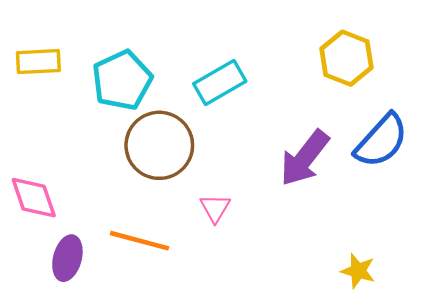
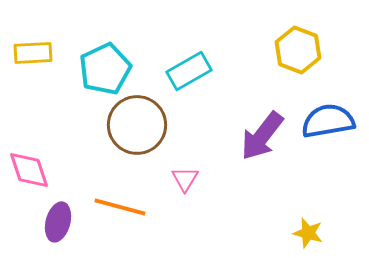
blue semicircle: (381, 141) -> (328, 121), turned -142

